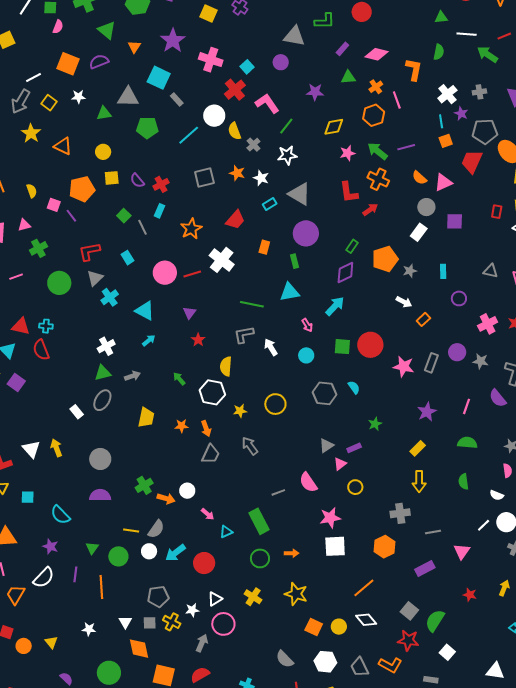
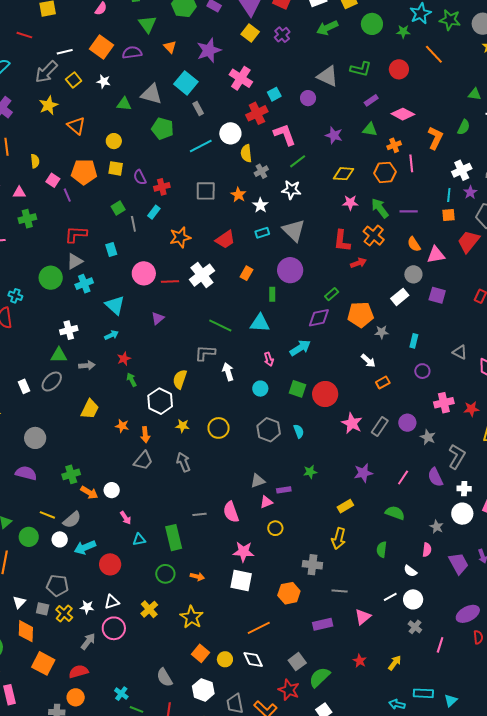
orange triangle: (134, 47) -> (170, 47), turned -32
green circle: (59, 283) -> (51, 278), moved
red star: (198, 340) -> (124, 359), moved

